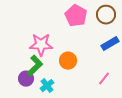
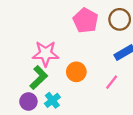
purple circle: (26, 79) -> (28, 101), moved
pink line: (104, 79) -> (112, 82), moved

